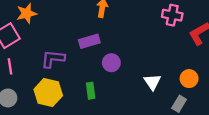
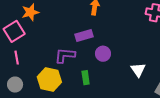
purple L-shape: (53, 59) -> (65, 55), moved

